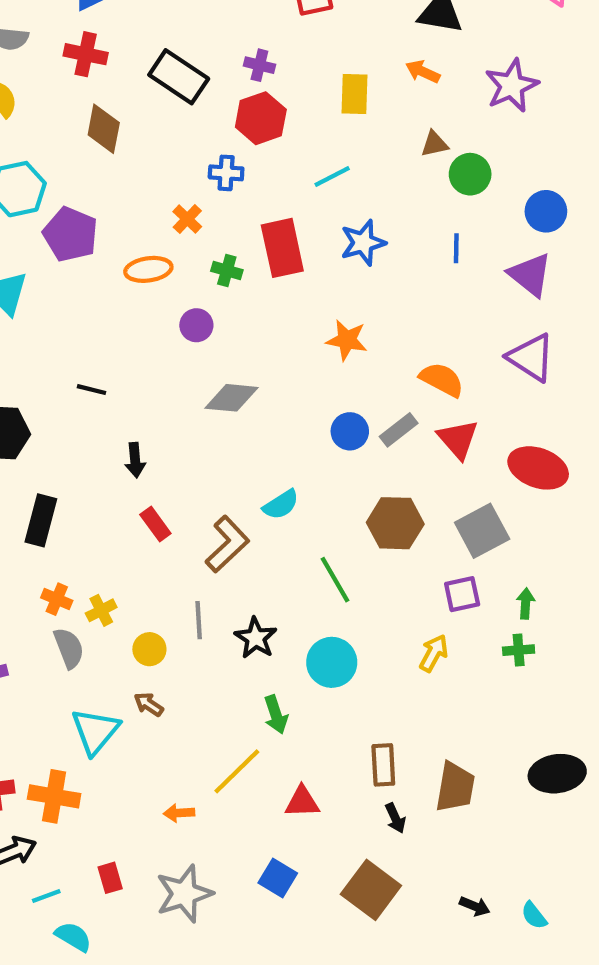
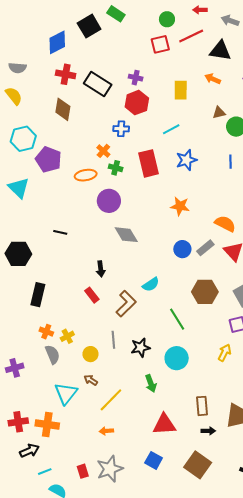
red cross: (86, 54) -> (66, 74), moved
green cross: (227, 270) -> (116, 168), moved
purple circle: (196, 325) -> (109, 201), size x1.5
gray diamond: (231, 398) -> (126, 235), turned 55
black arrow: (135, 460) -> (101, 269), moved
black star: (256, 638) -> (140, 348), turned 30
yellow line: (237, 771) -> (111, 400), moved
red triangle: (302, 802) -> (164, 424), size x1.4
black arrow: (395, 818) -> (208, 431), turned -64
red rectangle: (110, 878) -> (83, 471), moved

